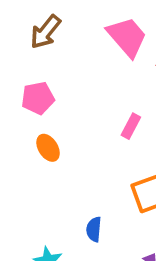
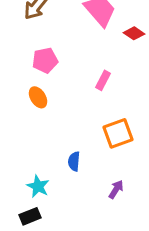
pink pentagon: (38, 98) -> (45, 60), moved

